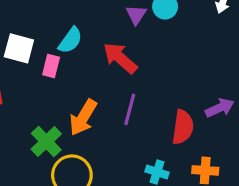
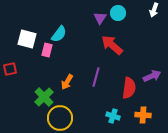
red arrow: (120, 58) -> (112, 45), moved
orange arrow: (83, 117) -> (67, 82), size x0.7

